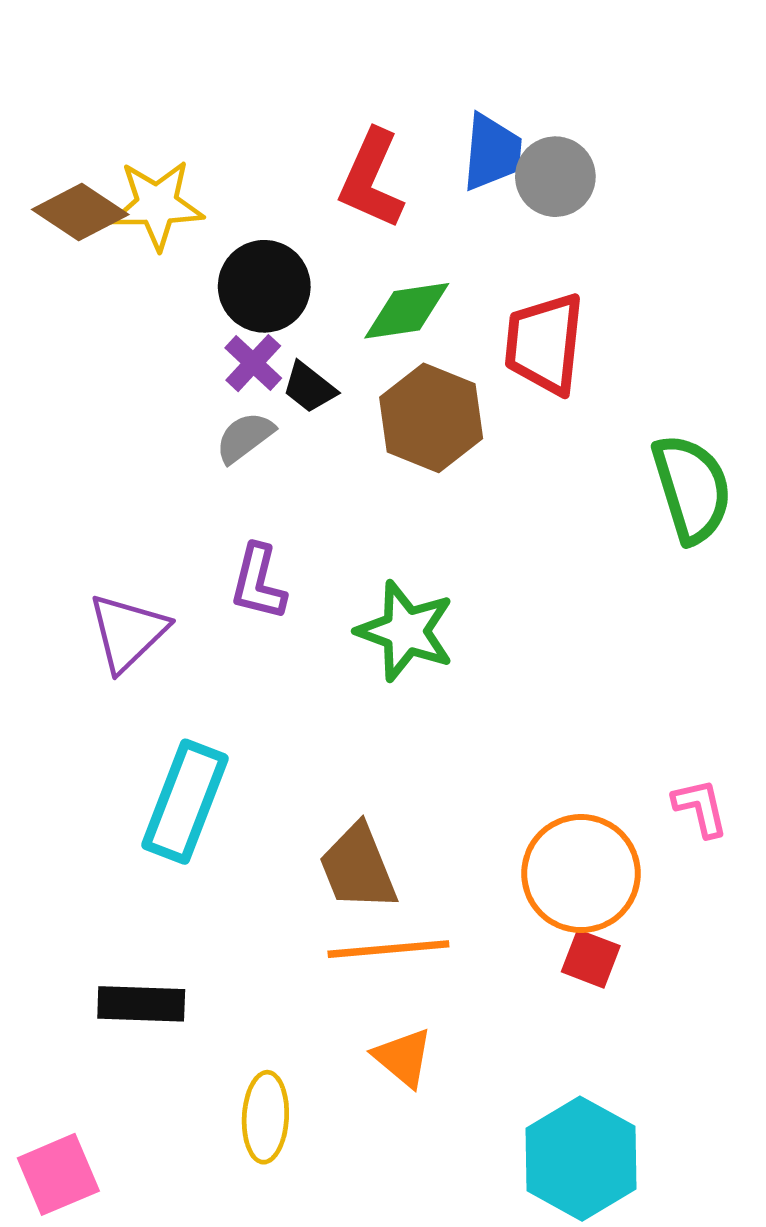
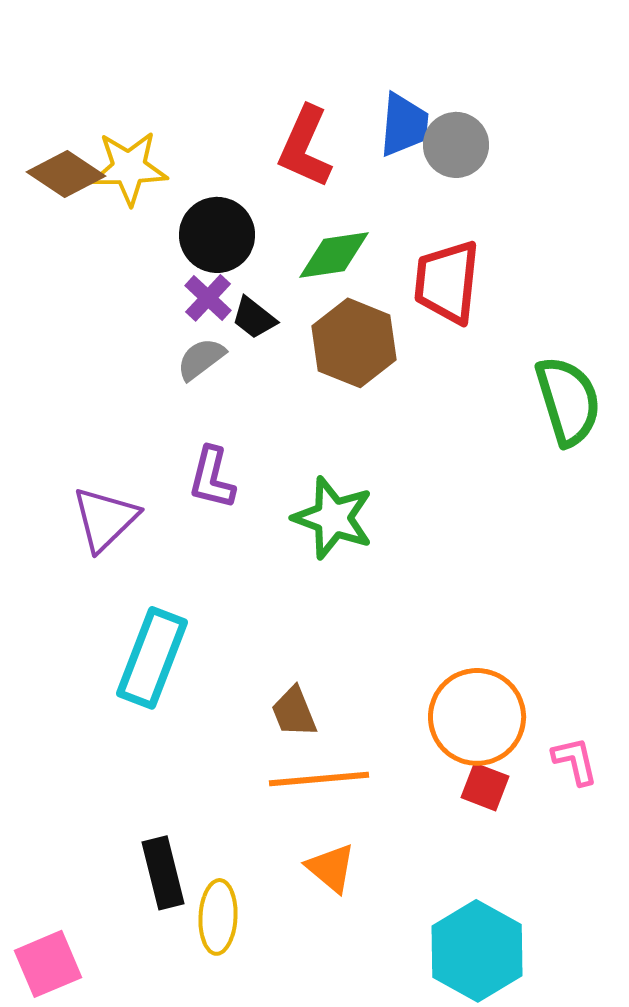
pink L-shape: (700, 808) -> (575, 761), moved
brown trapezoid: (358, 867) -> (294, 712), size x0.7
black rectangle: (141, 1004) -> (163, 873), moved, turned 74

